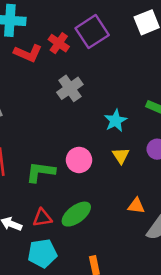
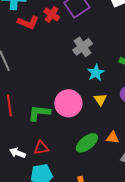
gray cross: (70, 88) -> (83, 47), moved
pink circle: (79, 160) -> (68, 103), size x1.4
green ellipse: (76, 214) -> (87, 143), moved

